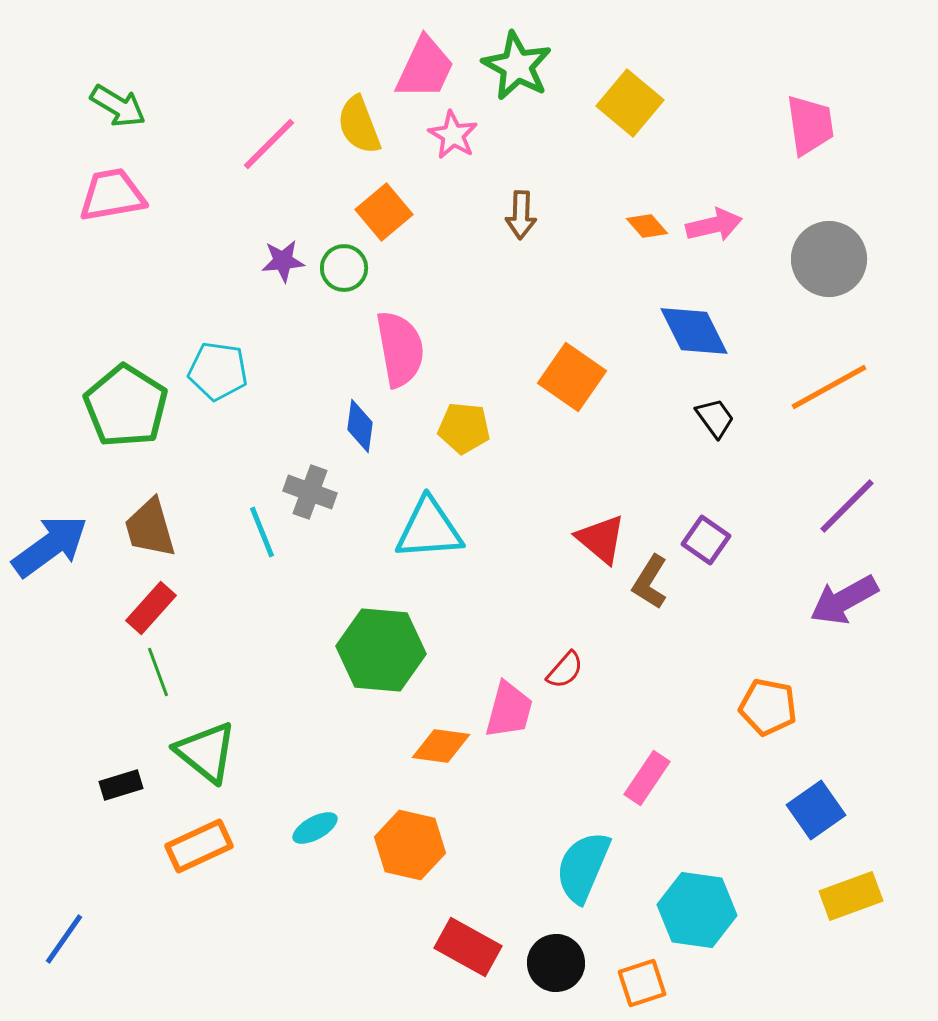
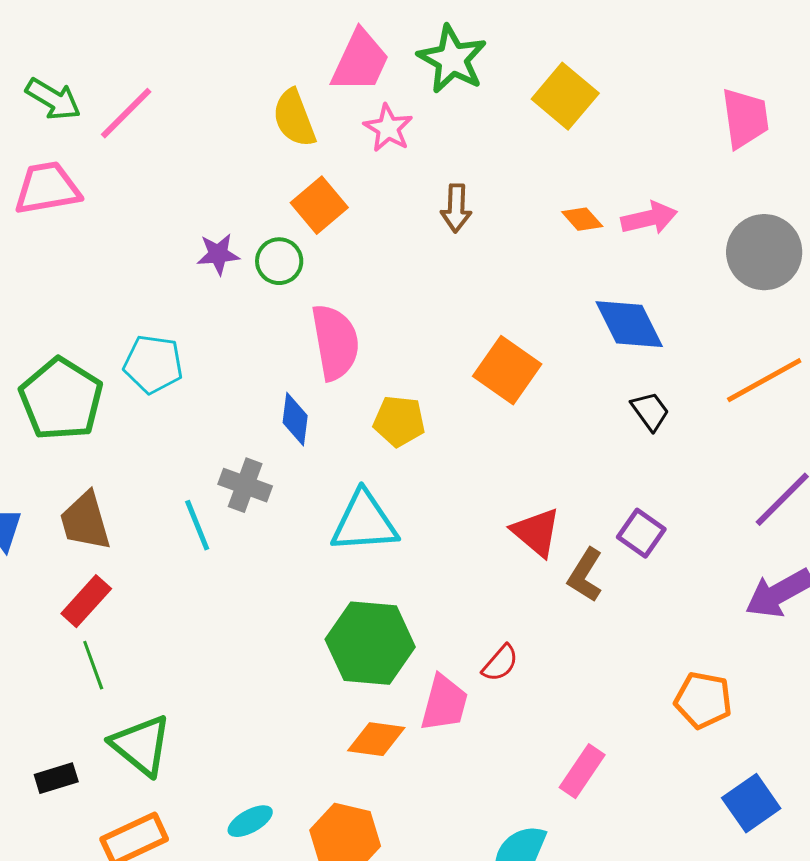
pink line: (269, 144) -> (126, 113), moved
green hexagon: (381, 650) -> (370, 643), moved

